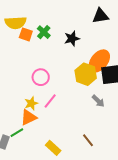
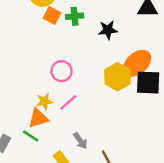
green cross: (44, 32) -> (75, 16), turned 32
gray arrow: (98, 101) -> (80, 141), moved
green line: (17, 133) -> (31, 136), moved, turned 56

